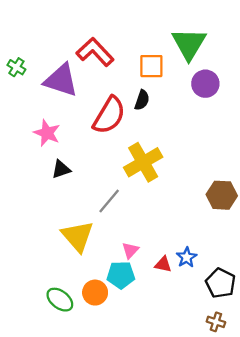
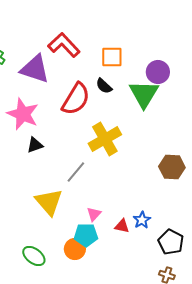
green triangle: (189, 44) -> (144, 94), moved
black semicircle: (142, 100) -> (104, 86), turned 114
pink star: (47, 133) -> (23, 114), size x1.4
orange circle: (95, 293) -> (75, 249), moved

